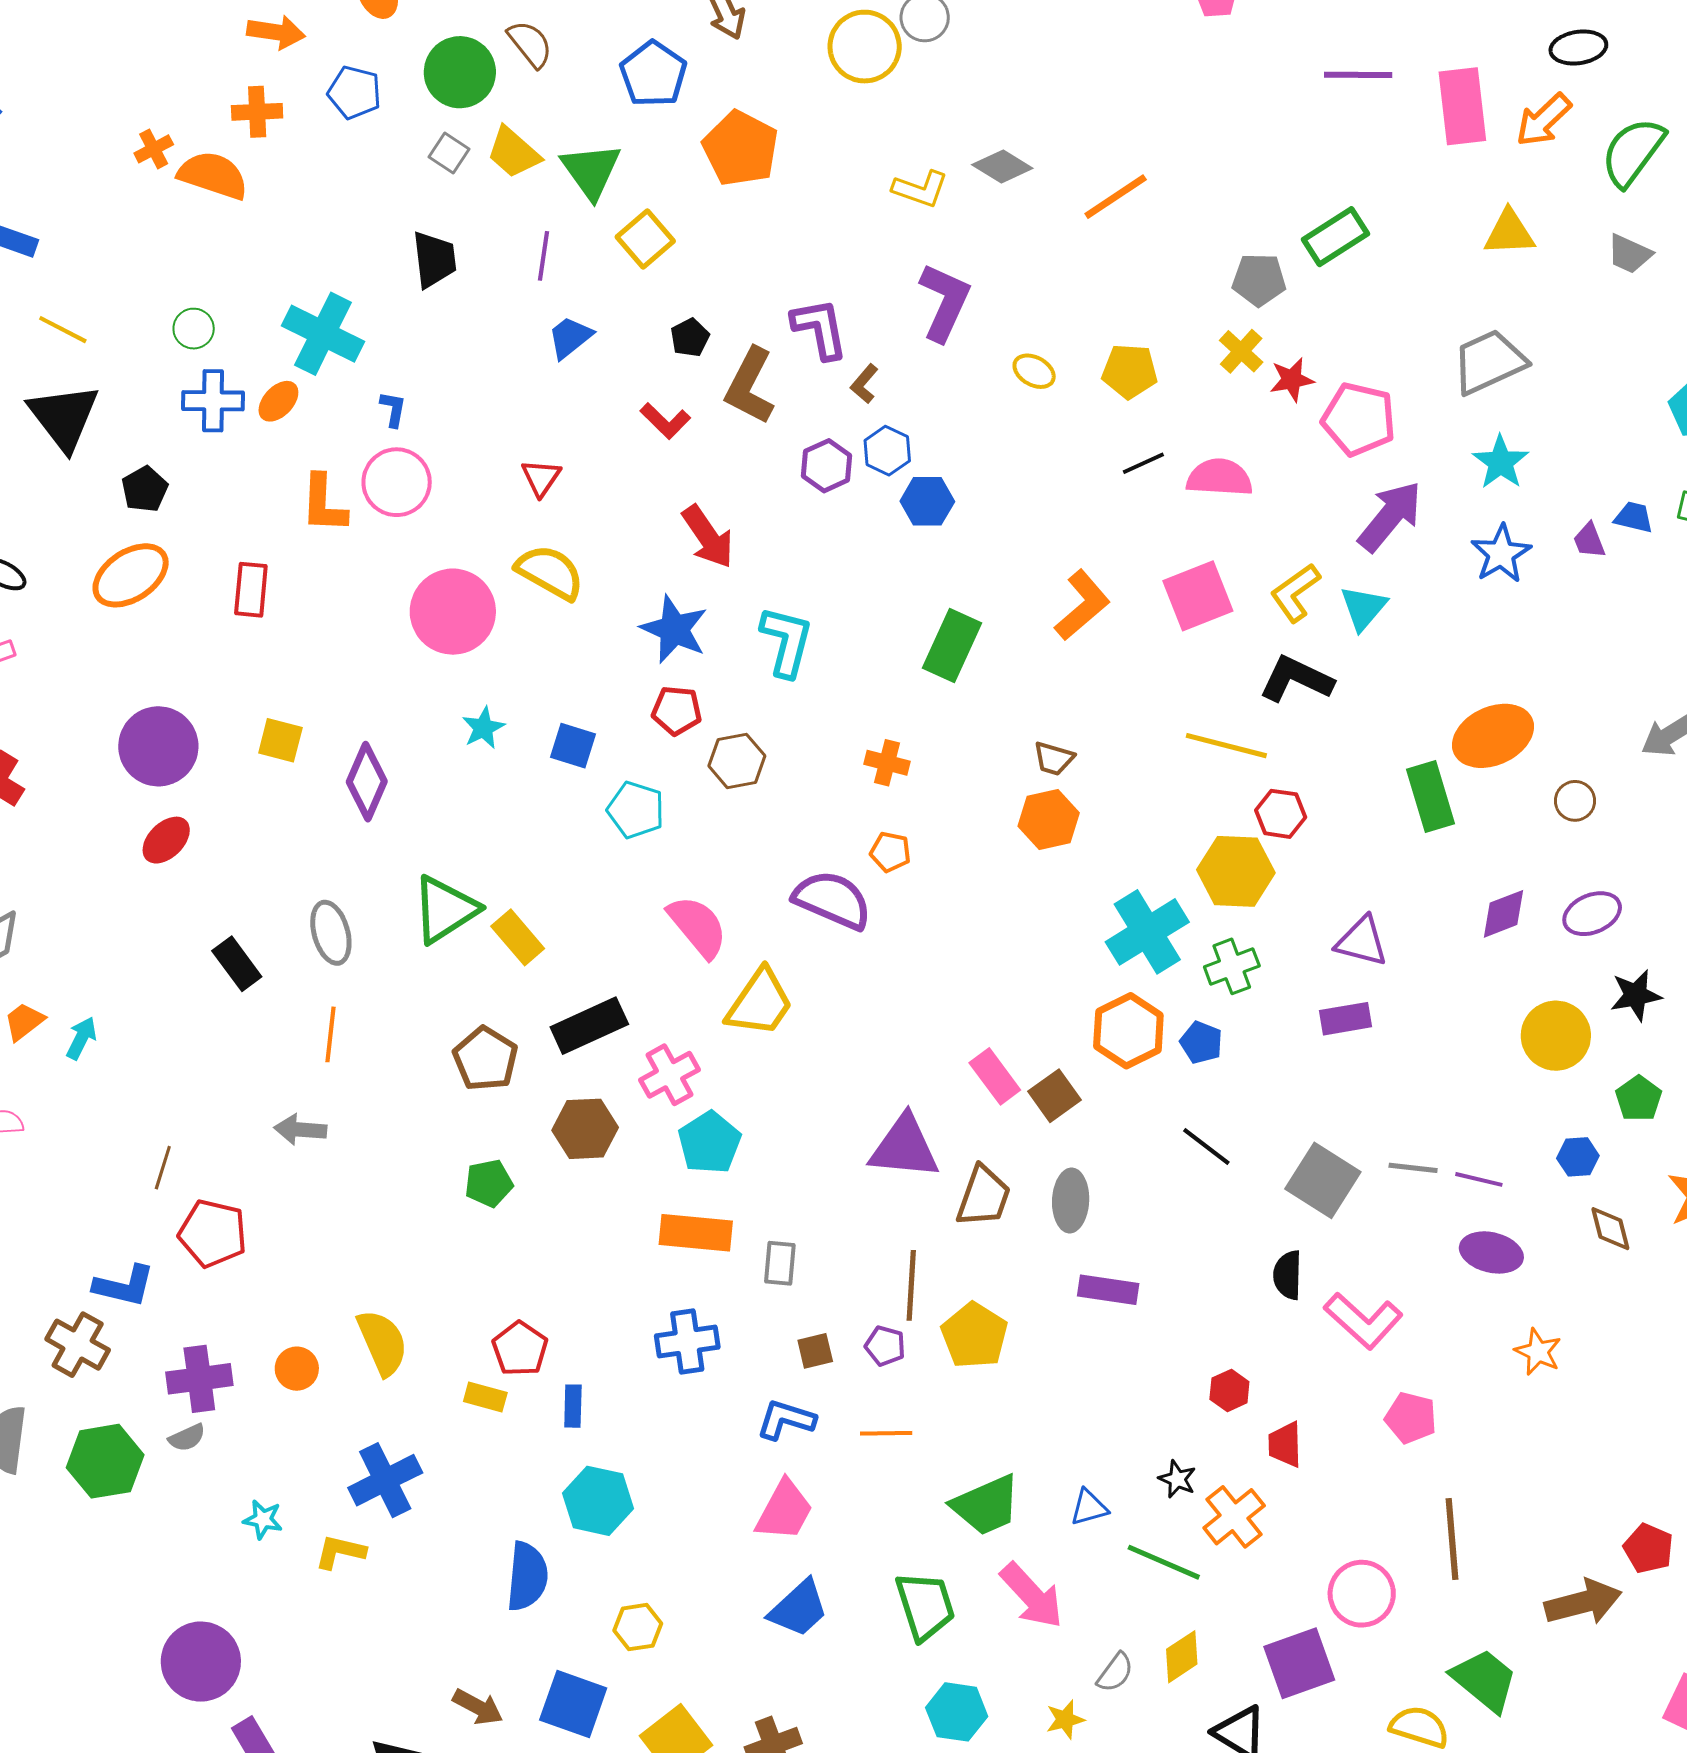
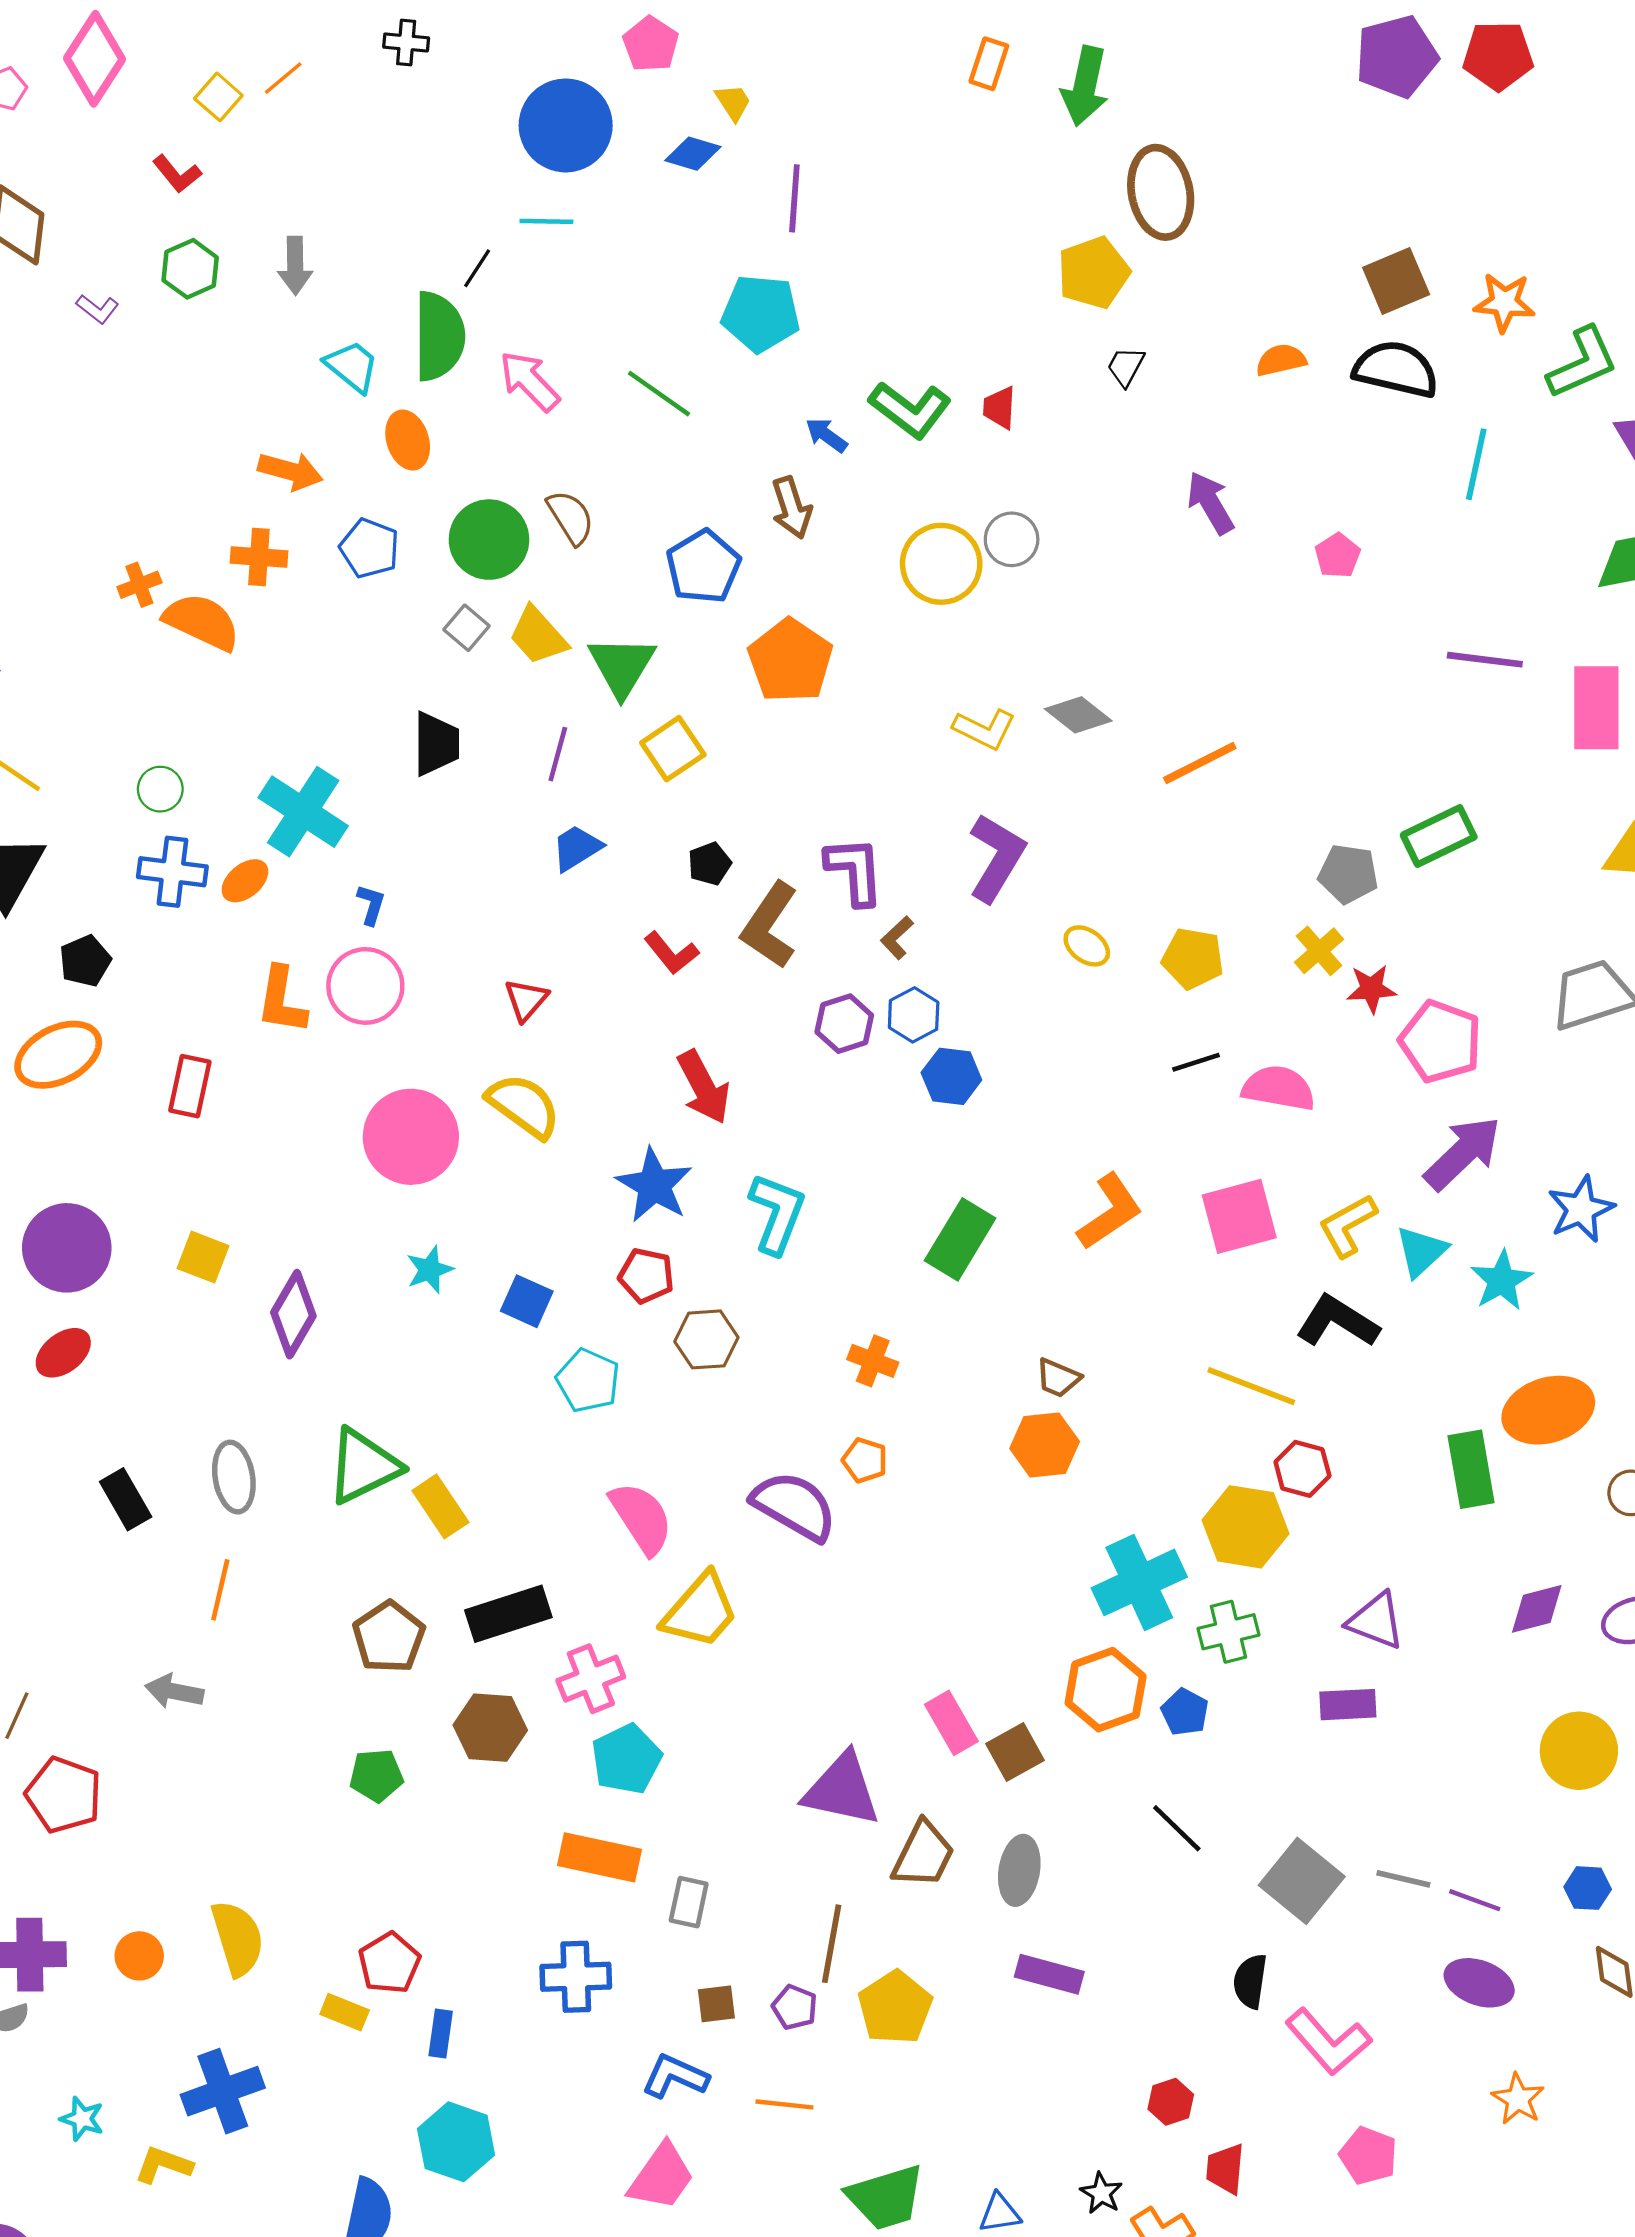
cyan star: (1501, 462) -> (1502, 1281), moved

